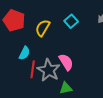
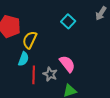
yellow semicircle: (43, 28) -> (30, 40), moved
gray star: (49, 70) -> (50, 74), size x0.6

